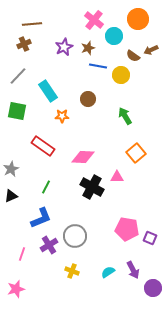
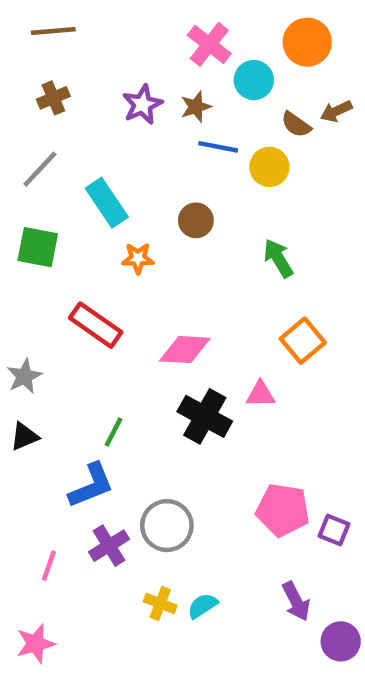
brown line: (32, 24) -> (53, 31), moved
green line: (46, 187) -> (113, 432), moved
cyan semicircle: (108, 272) -> (203, 606), moved

